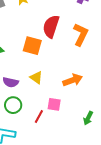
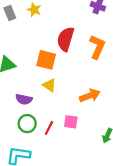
yellow triangle: (36, 77) -> (49, 85), moved
red line: (39, 116) -> (49, 128), moved

